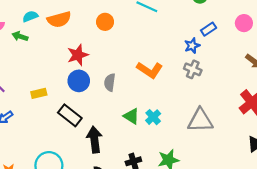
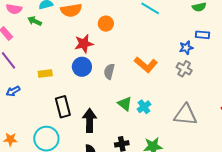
orange circle: (105, 22) -> (106, 24), moved
blue rectangle: (209, 29) -> (203, 35), turned 32
black rectangle: (70, 115) -> (63, 107), moved, turned 30

